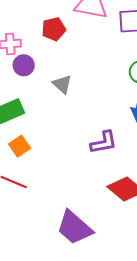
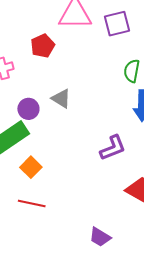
purple circle: (24, 65) -> (28, 109), moved
purple trapezoid: (74, 228) -> (100, 237), size x0.6

